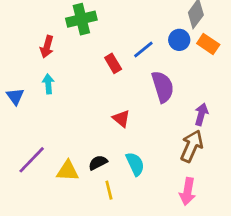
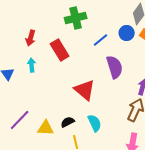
green cross: (81, 19) -> (76, 18), moved
red rectangle: (113, 63) -> (60, 50), moved, size x1.5
red triangle: (121, 118) -> (85, 90), size x1.6

